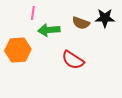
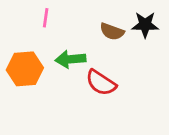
green arrow: (49, 30) -> (70, 59), moved

